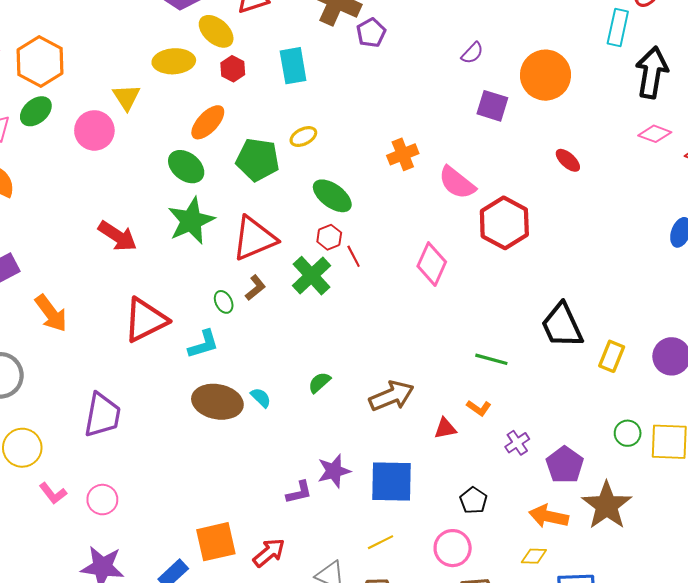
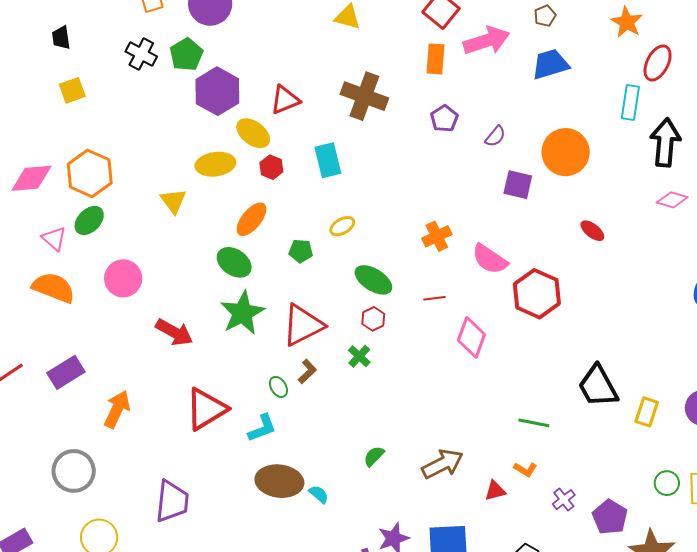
purple pentagon: (371, 33) -> (444, 119), moved
pink circle: (94, 130) -> (123, 278), moved
green pentagon: (258, 160) -> (301, 251), size x0.6
red line: (354, 256) -> (435, 298), moved, turned -65
green cross: (311, 276) -> (359, 356), size x0.6
orange arrow: (51, 313) -> (117, 409), turned -114
cyan semicircle: (261, 398) -> (319, 494), moved

